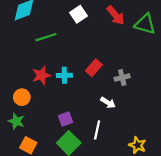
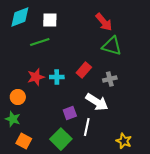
white square: (79, 14) -> (50, 20), moved, turned 35
green triangle: (145, 24) -> (112, 46), moved
white arrow: (108, 103) -> (97, 102), size x1.6
purple square: (65, 119) -> (70, 113), moved

